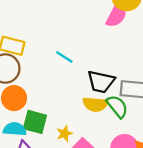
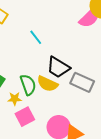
green semicircle: (117, 106) -> (28, 85), moved

